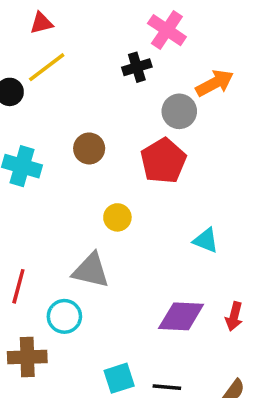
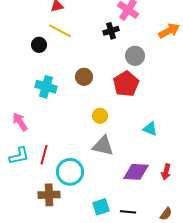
yellow line: (47, 67) -> (60, 31), turned 65
orange arrow: (215, 83) -> (169, 31), moved
gray triangle: (91, 270) -> (103, 146), moved
cyan circle: (64, 316) -> (70, 172), size x1.4

